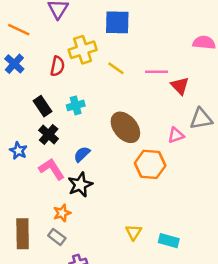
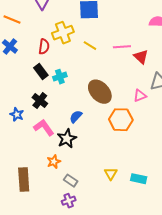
black rectangle: (42, 106) -> (41, 72), moved
blue semicircle: (82, 154) -> (76, 117), moved
gray rectangle: (57, 237) -> (71, 181), moved

